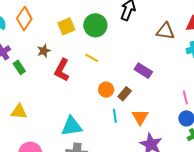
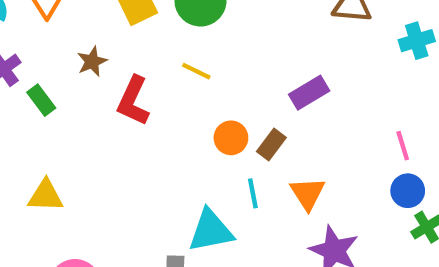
purple rectangle: (143, 71) -> (309, 93), turned -60
cyan triangle: (72, 126) -> (211, 231), moved

